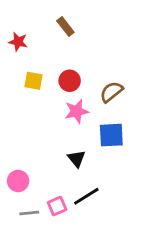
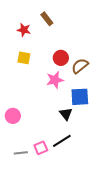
red star: (18, 42) -> (24, 30), moved
red circle: (70, 81) -> (61, 58), moved
black triangle: (77, 159) -> (66, 114), moved
pink circle: (18, 181) -> (13, 116), moved

